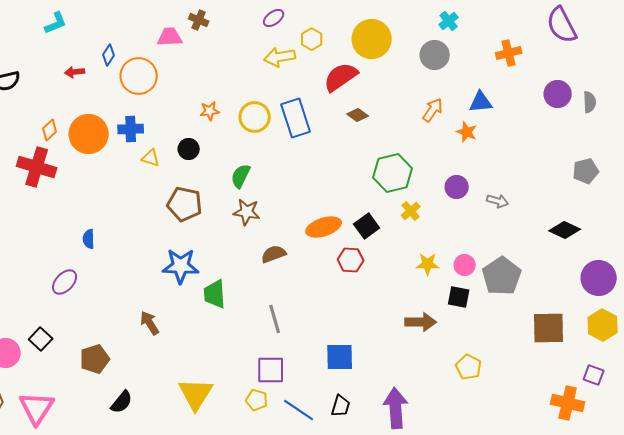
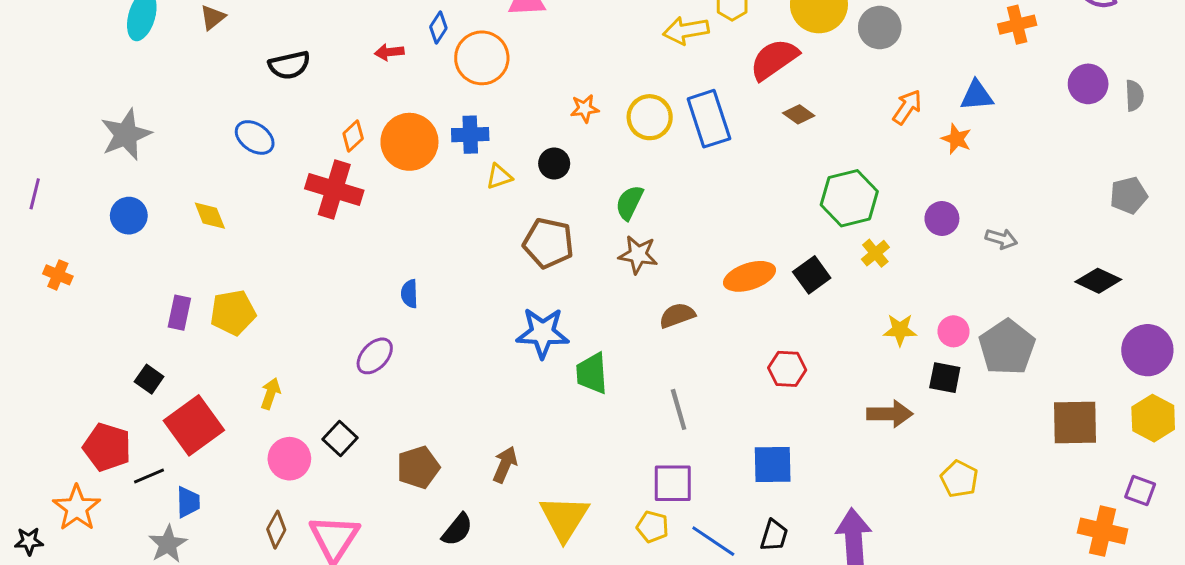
gray circle: (435, 55) -> (880, 27), moved
yellow triangle: (151, 158) -> (499, 177), turned -36
red hexagon: (351, 260) -> (787, 369), moved
brown arrow: (150, 323) -> (505, 464), moved, turned 55

